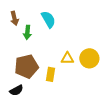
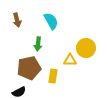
green arrow: (27, 32) -> (38, 44), moved
yellow circle: (89, 58) -> (86, 48), moved

